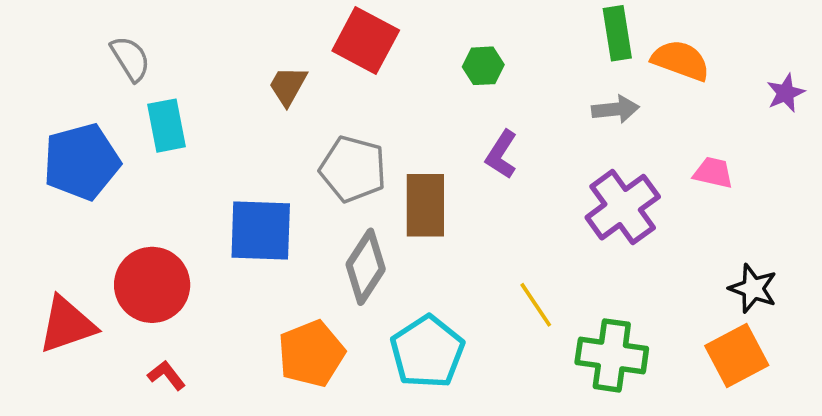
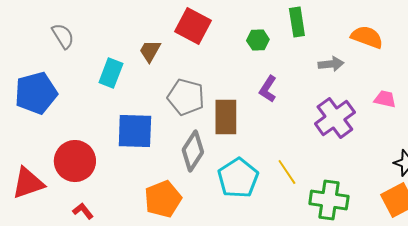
green rectangle: (617, 33) -> (297, 22), moved
cyan rectangle: (167, 126) -> (111, 73), moved, turned 32
cyan pentagon: (427, 352) -> (238, 178), moved

